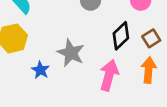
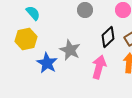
blue star: (40, 70) -> (47, 63), size x1.5

